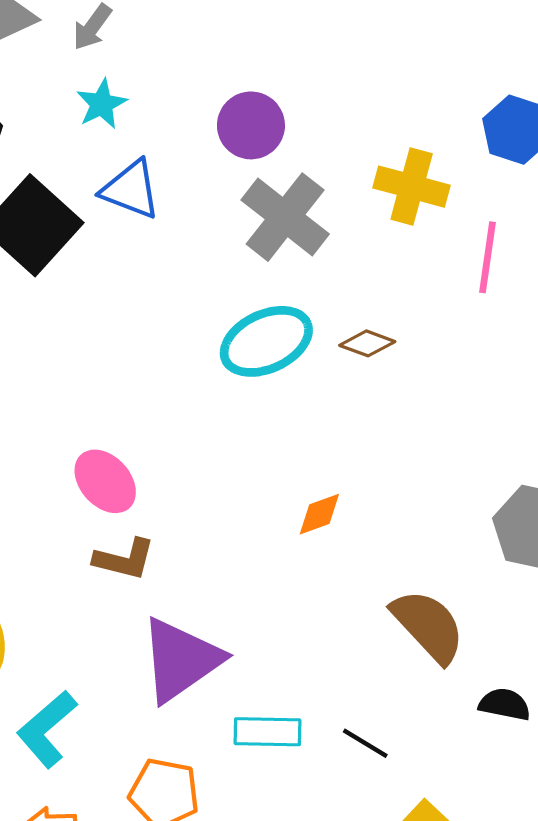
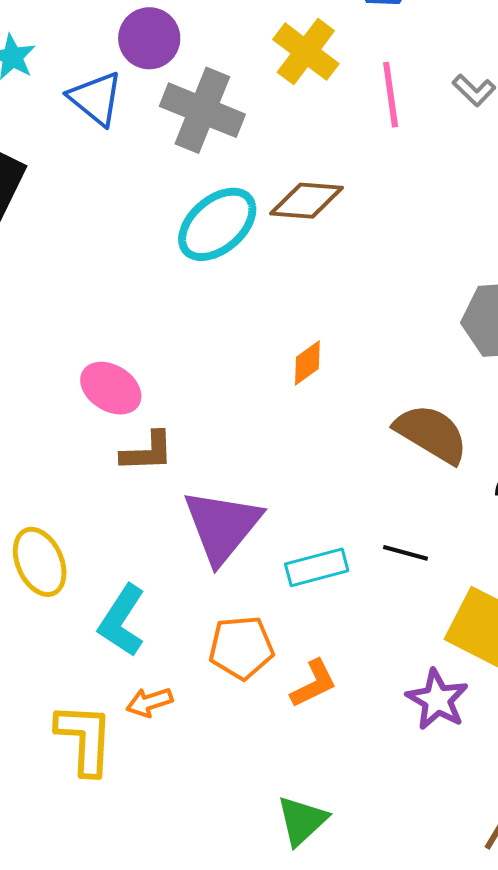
yellow cross: (412, 187) -> (306, 52), turned 38
blue triangle: (131, 190) -> (96, 98), moved, turned 34
brown diamond: (367, 343) -> (306, 201), size x1.5

